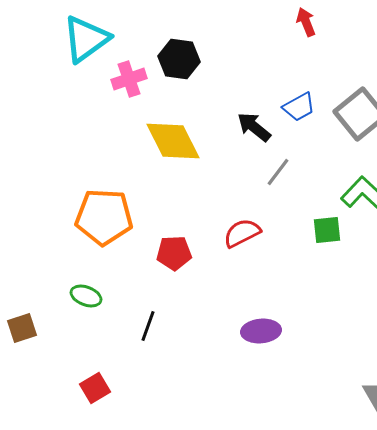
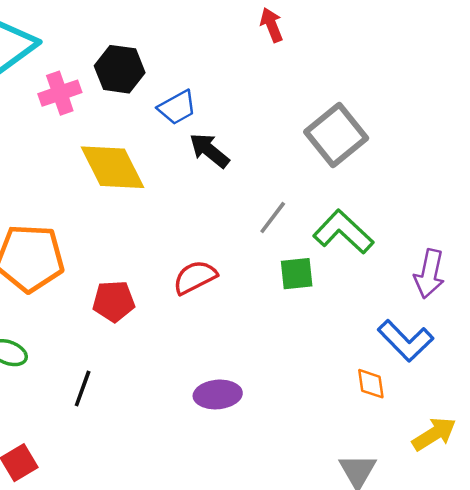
blue trapezoid: (299, 107) -> (177, 107), moved
gray line: (278, 172) -> (273, 217), moved

